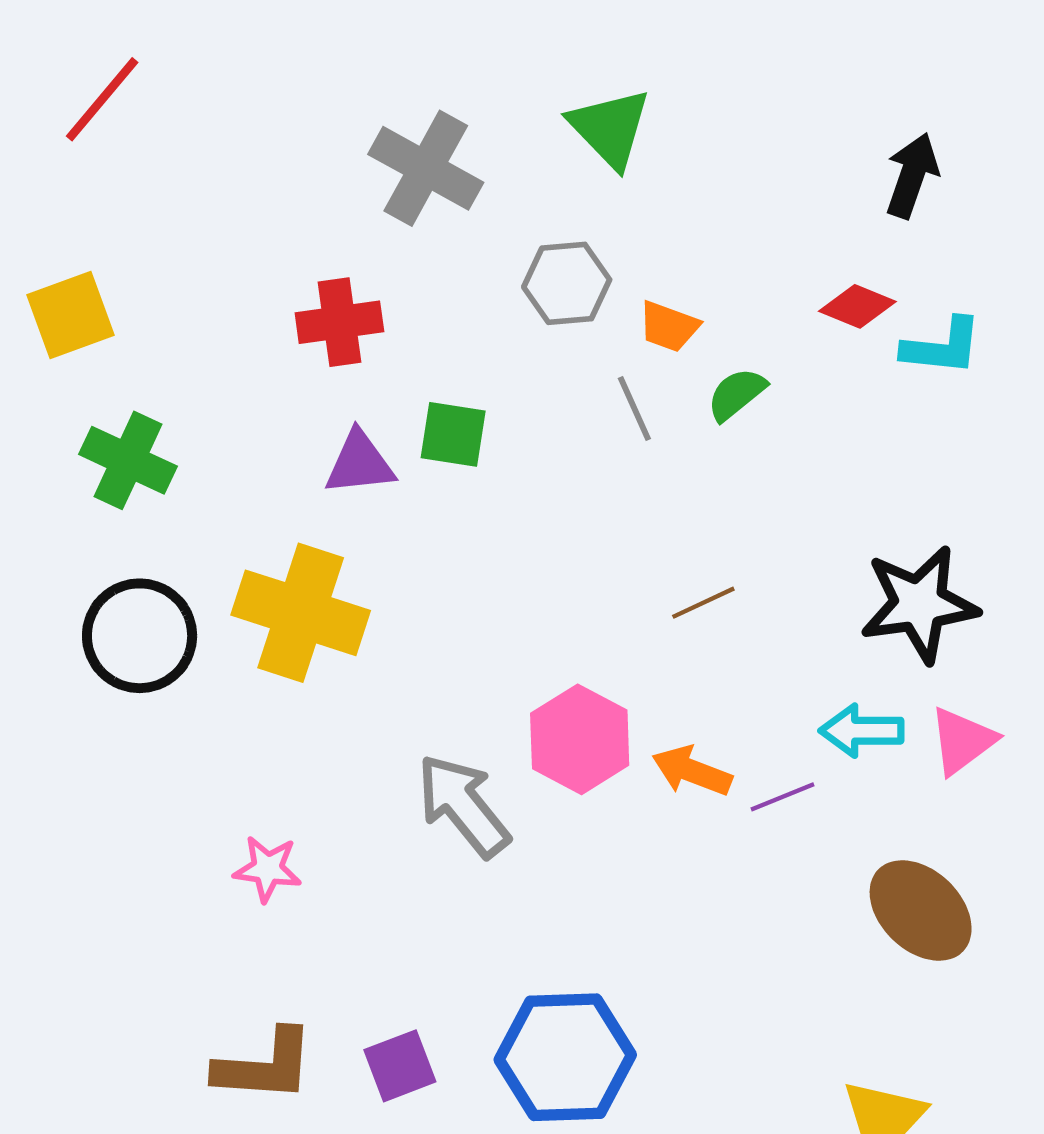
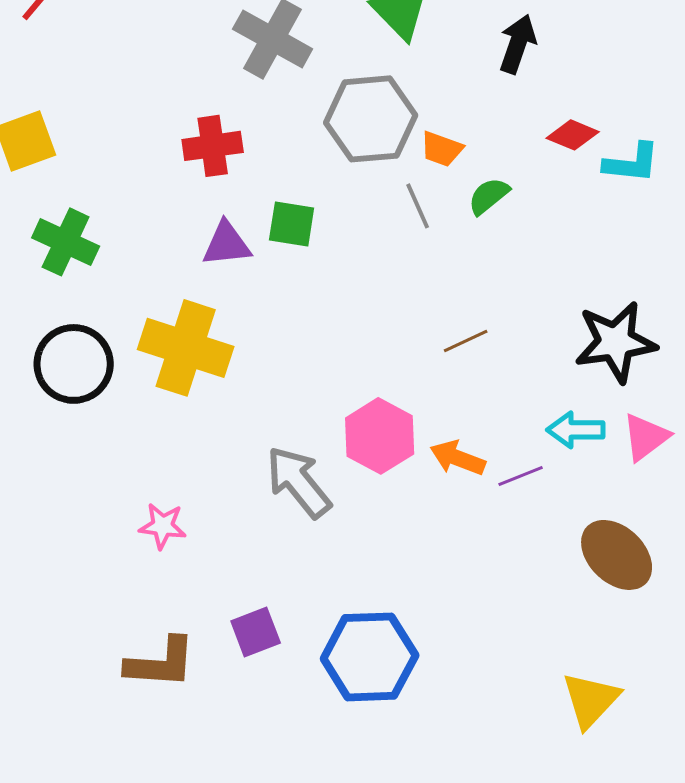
black arrow: (912, 175) -> (518, 44), moved
gray hexagon: (567, 283) -> (371, 119), size x1.5
purple square: (400, 1066) -> (256, 632), moved

